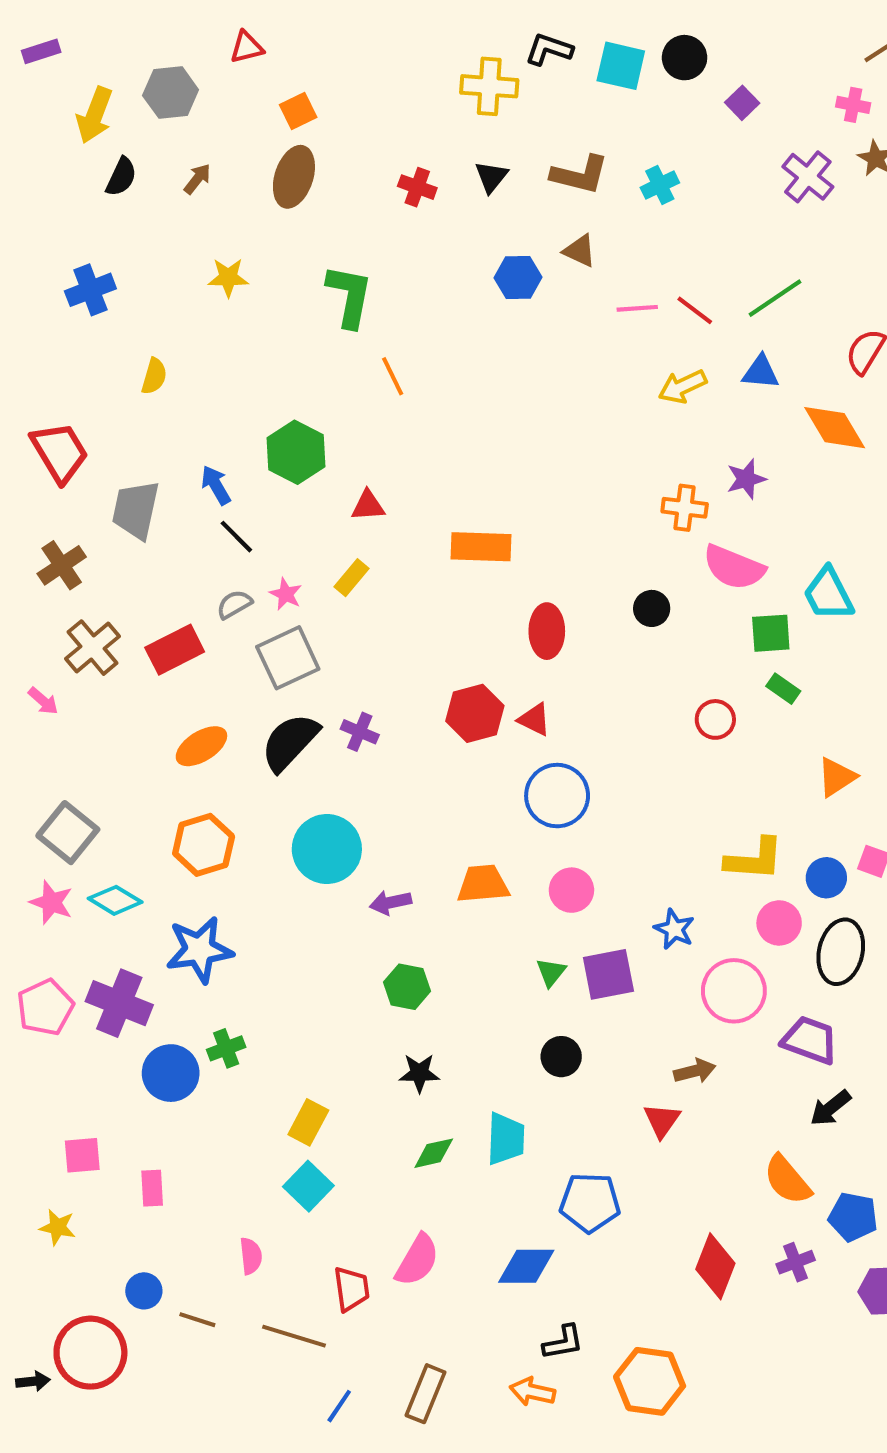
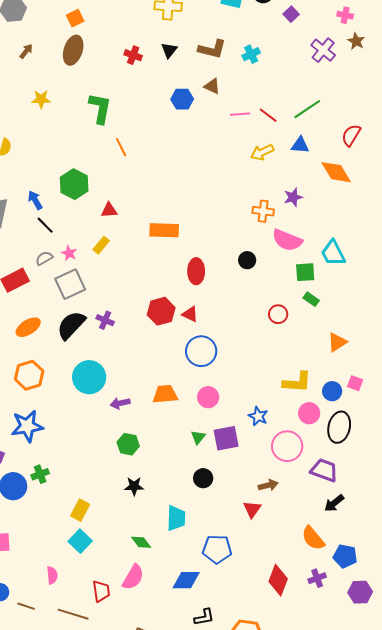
green diamond: (434, 1153) -> (141, 542), moved, turned 65

